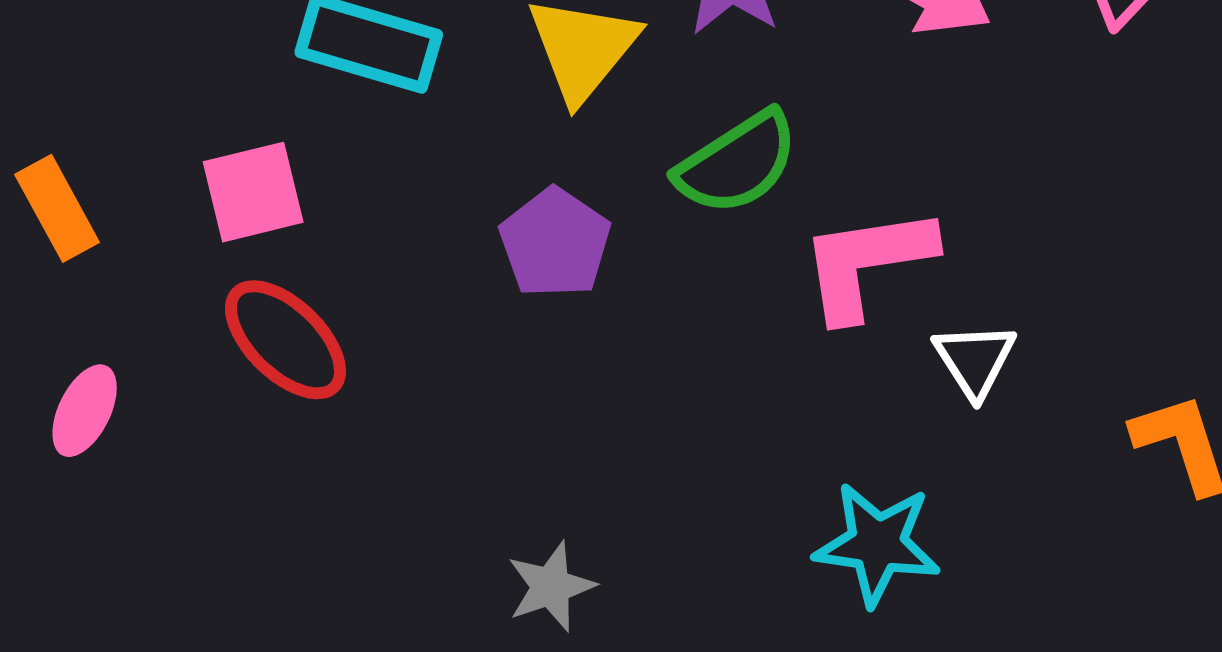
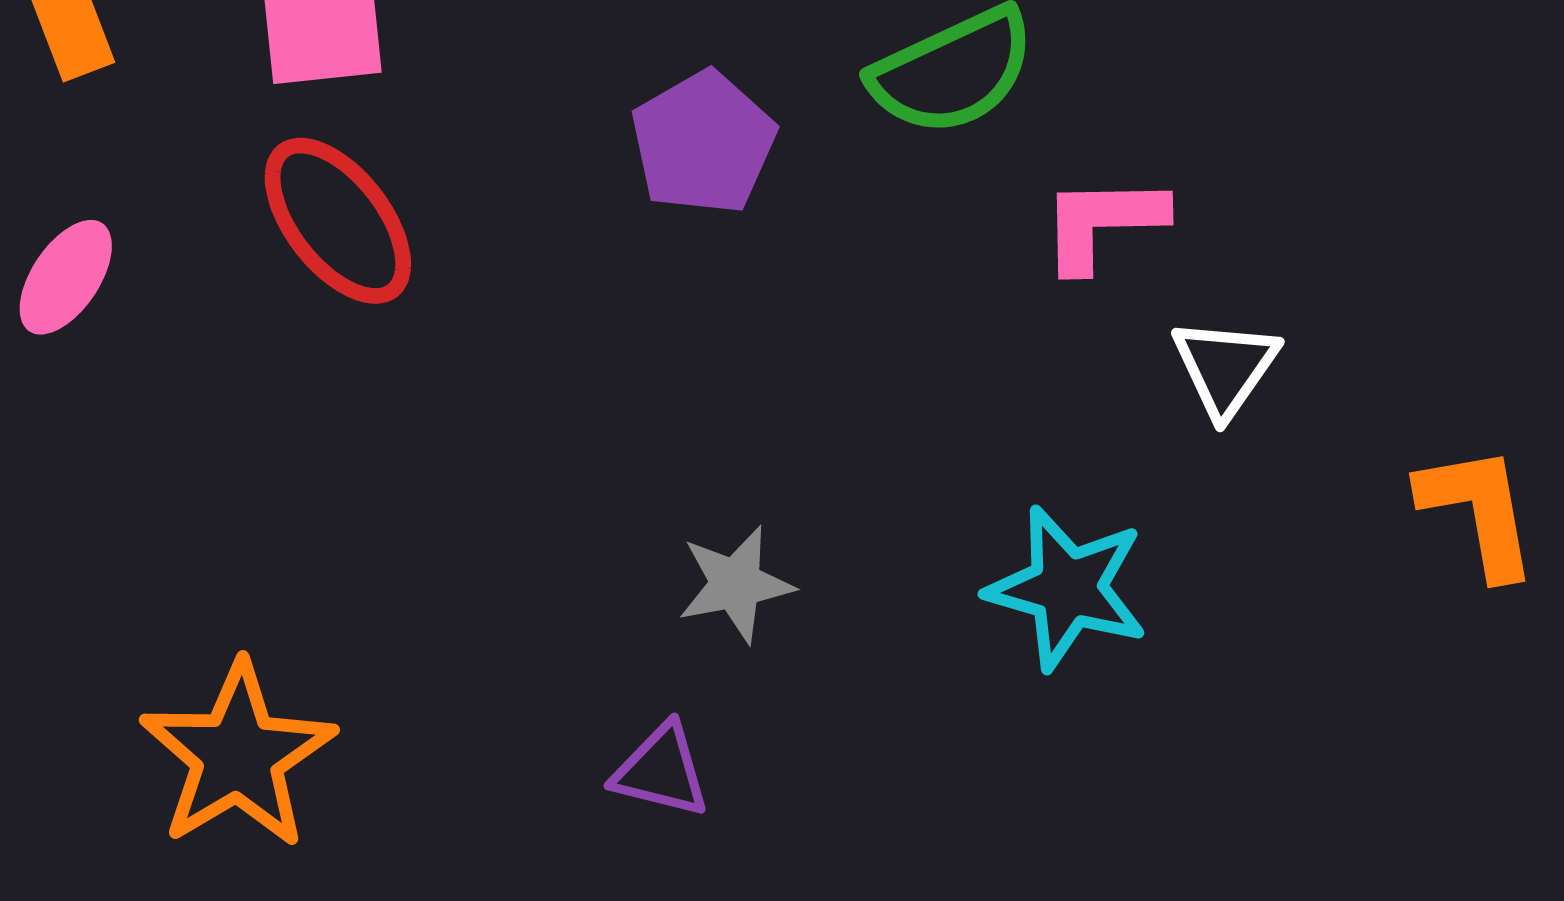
pink L-shape: (867, 263) -> (1103, 223), size x0.7
gray star: (551, 587) -> (736, 584), moved

